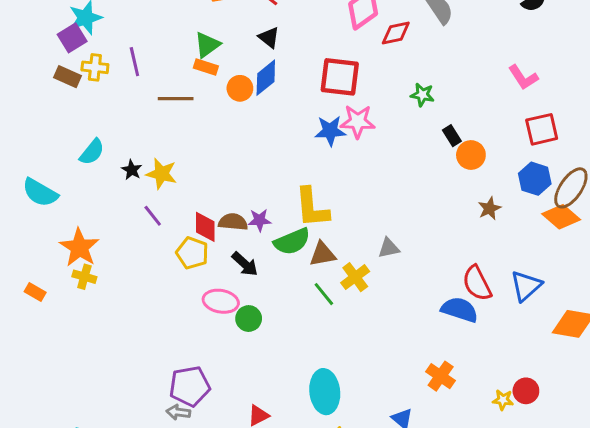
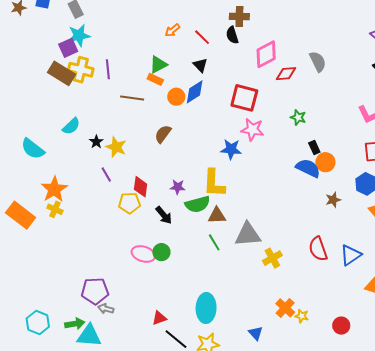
yellow cross: (95, 67) -> (81, 70), size x1.4
brown rectangle: (67, 77) -> (62, 73), size x1.5
blue star: (330, 131) -> (231, 149), moved
brown semicircle: (233, 222) -> (163, 134), moved, turned -66
gray triangle: (389, 248) -> (248, 234), moved, size x1.8
yellow pentagon: (192, 253) -> (130, 203), turned -30
yellow cross: (355, 277) -> (272, 258), moved
orange rectangle: (35, 292) -> (21, 215), size x2.0
pink ellipse: (221, 301) -> (143, 254), moved
blue semicircle: (460, 310) -> (308, 168), moved
purple pentagon: (190, 386) -> (95, 291), moved
yellow star: (503, 400) -> (302, 316), moved

